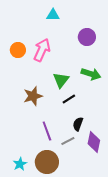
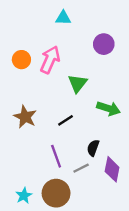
green arrow: (91, 74) -> (109, 108), moved
green triangle: (61, 80) -> (78, 83), moved
brown star: (33, 96) -> (25, 117), moved, turned -30
black line: (69, 99) -> (66, 120), moved

